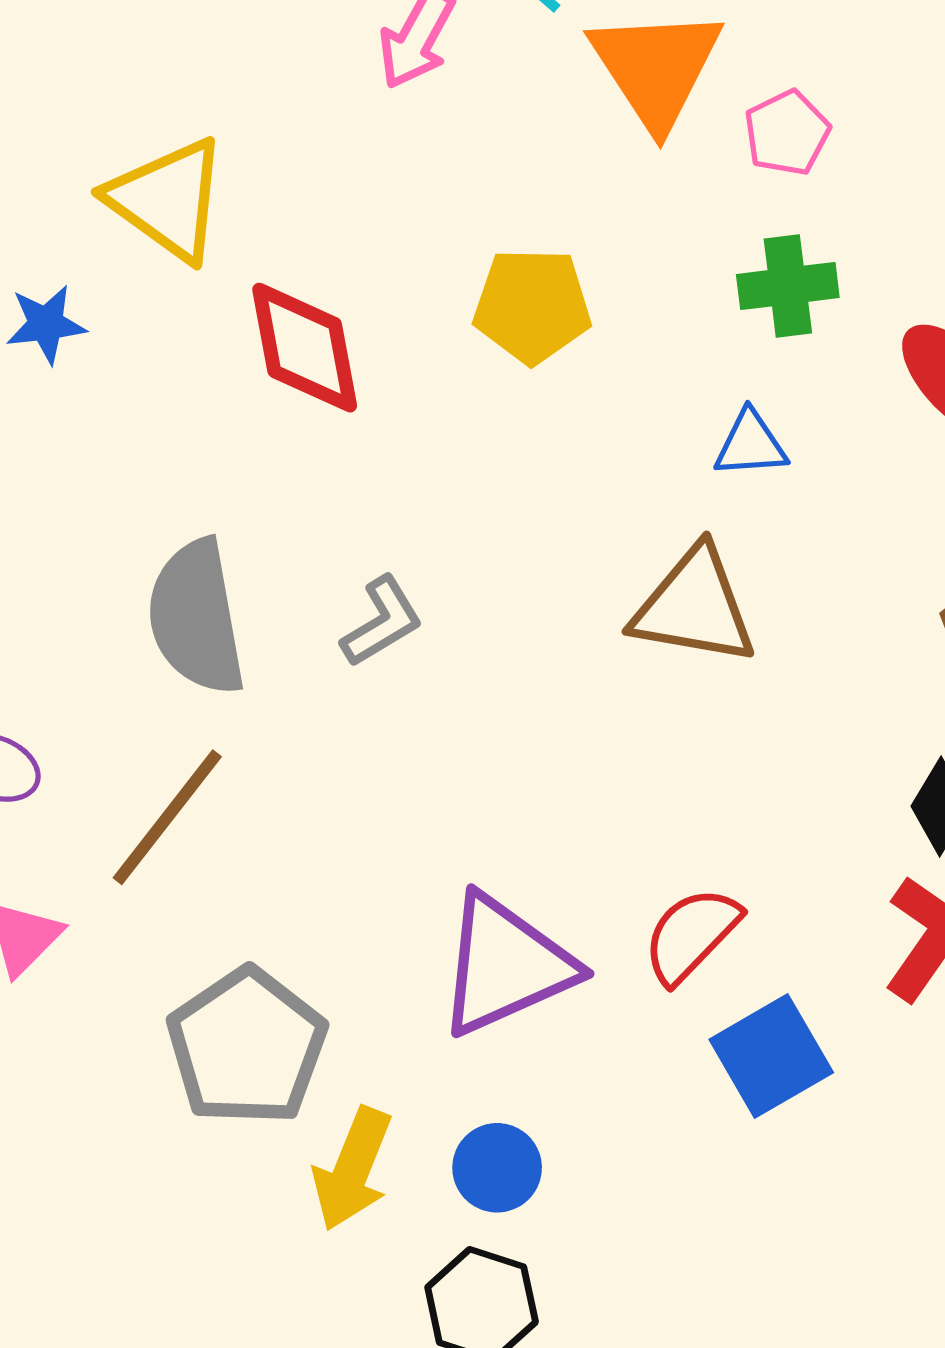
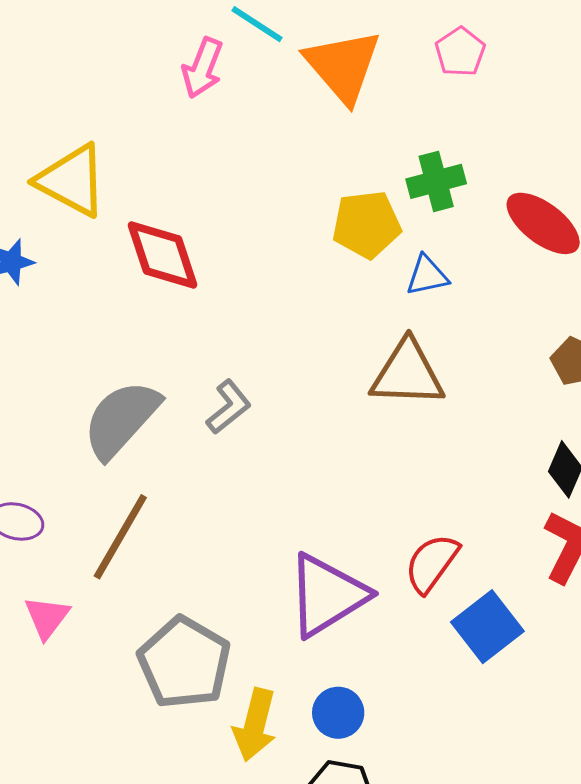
pink pentagon: (787, 133) -> (460, 52), moved
yellow pentagon: (532, 306) -> (367, 225), moved
gray semicircle: (196, 617) -> (121, 419), turned 60

